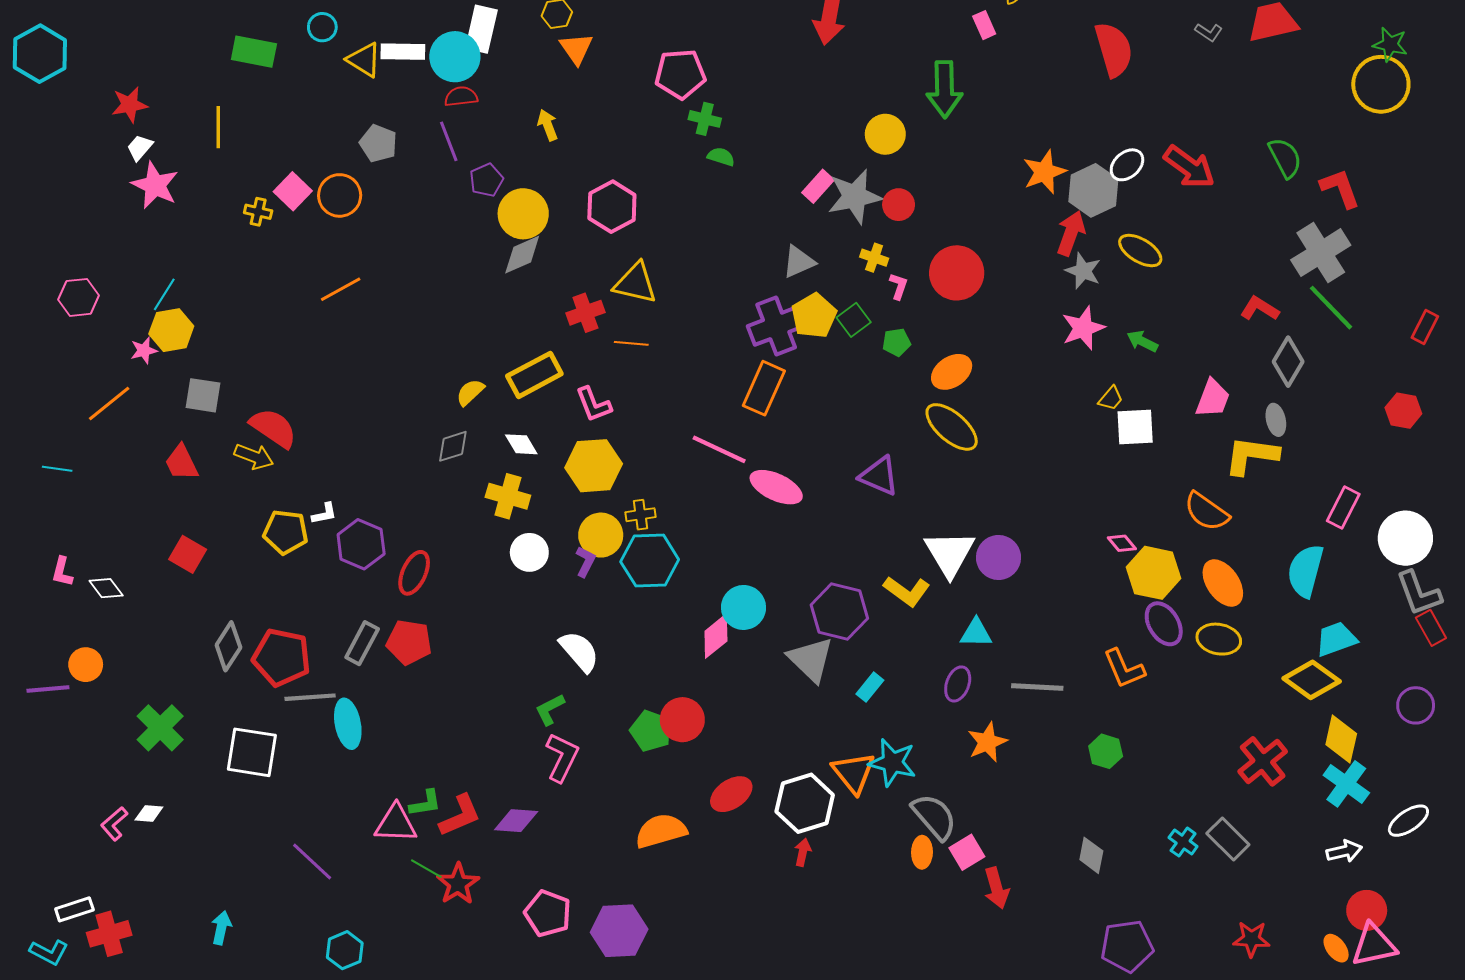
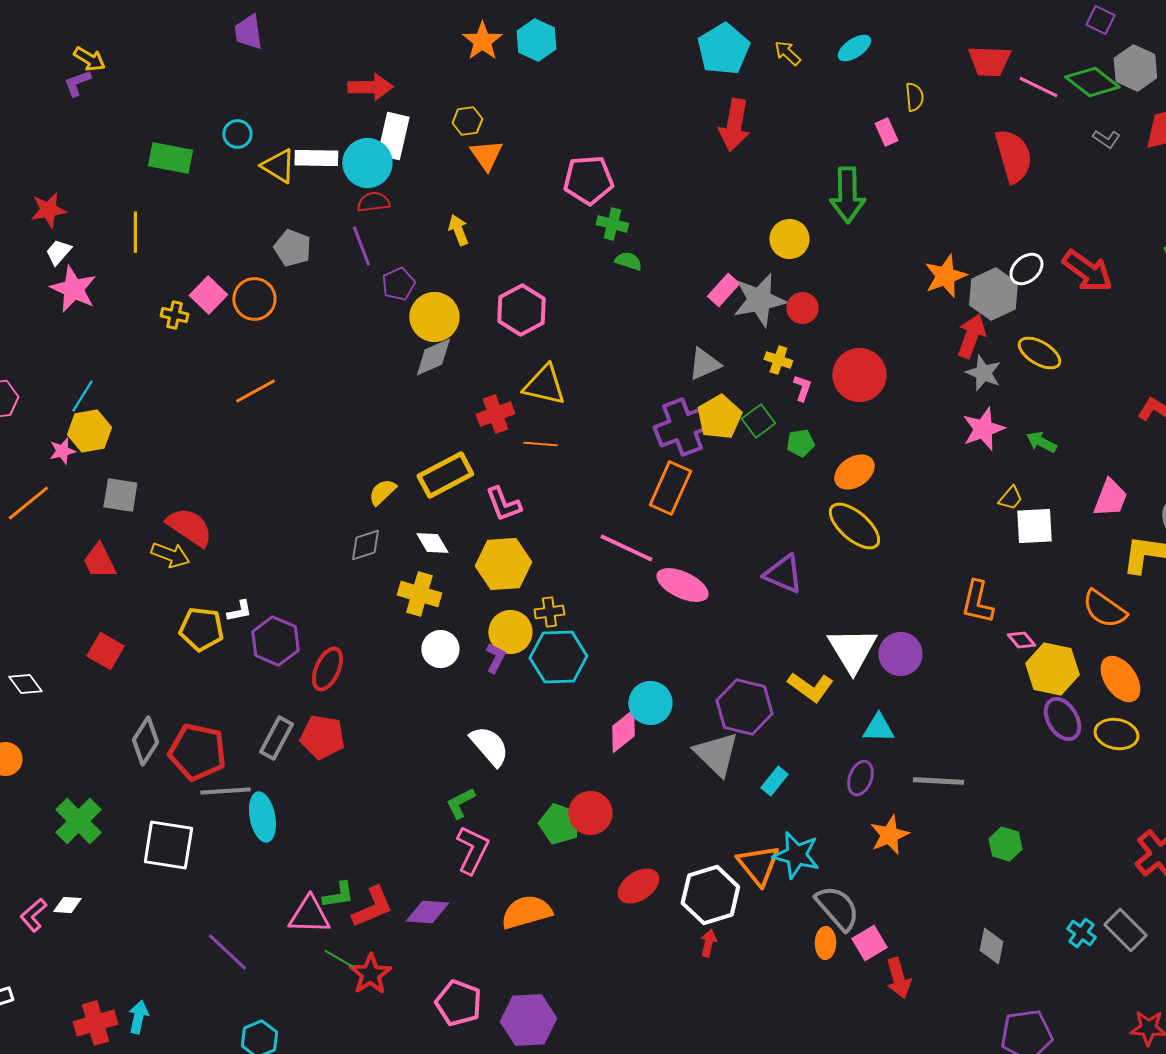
orange L-shape: (1124, 669) -> (977, 602), moved, turned 36
orange semicircle: (661, 831) -> (526, 912), moved
red cross: (109, 934) -> (95, 1023), moved

